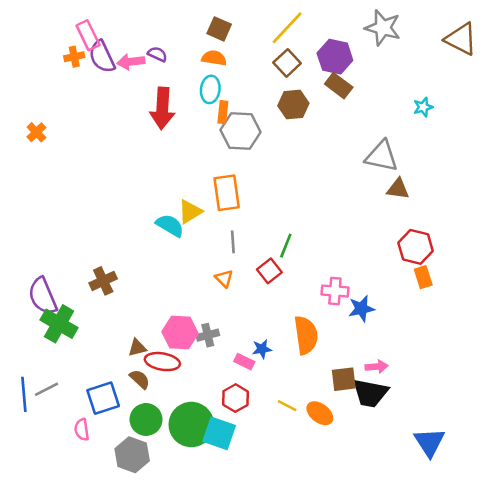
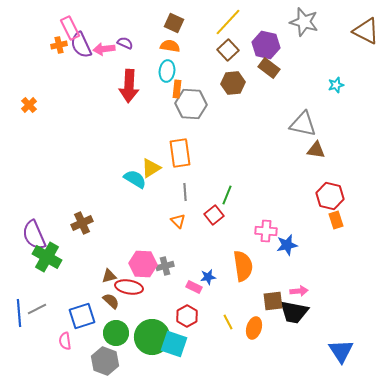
yellow line: (287, 406) -> (228, 322), turned 35
orange ellipse: (320, 413) -> (254, 328), turned 70

